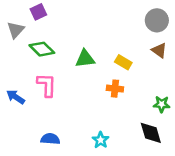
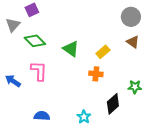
green triangle: (85, 59) -> (71, 49), turned 42
yellow rectangle: (123, 62) -> (103, 52), turned -72
black diamond: (151, 133) -> (113, 104), moved, turned 65

